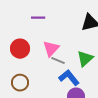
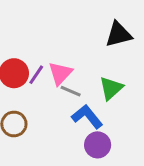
purple line: (38, 18) -> (36, 75), moved, turned -56

